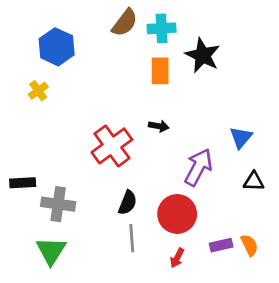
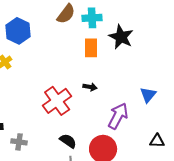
black triangle: (254, 181) -> (157, 141), moved
black semicircle: (128, 203) -> (68, 141), turned -78
gray cross: (58, 204) -> (19, 142), size x0.7

